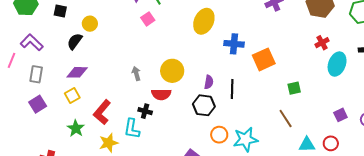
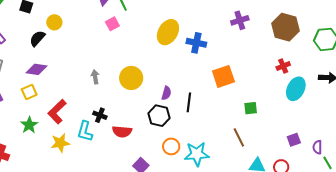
blue cross: (234, 44) -> (196, 43), moved
red semicircle: (161, 94) -> (122, 132), moved

